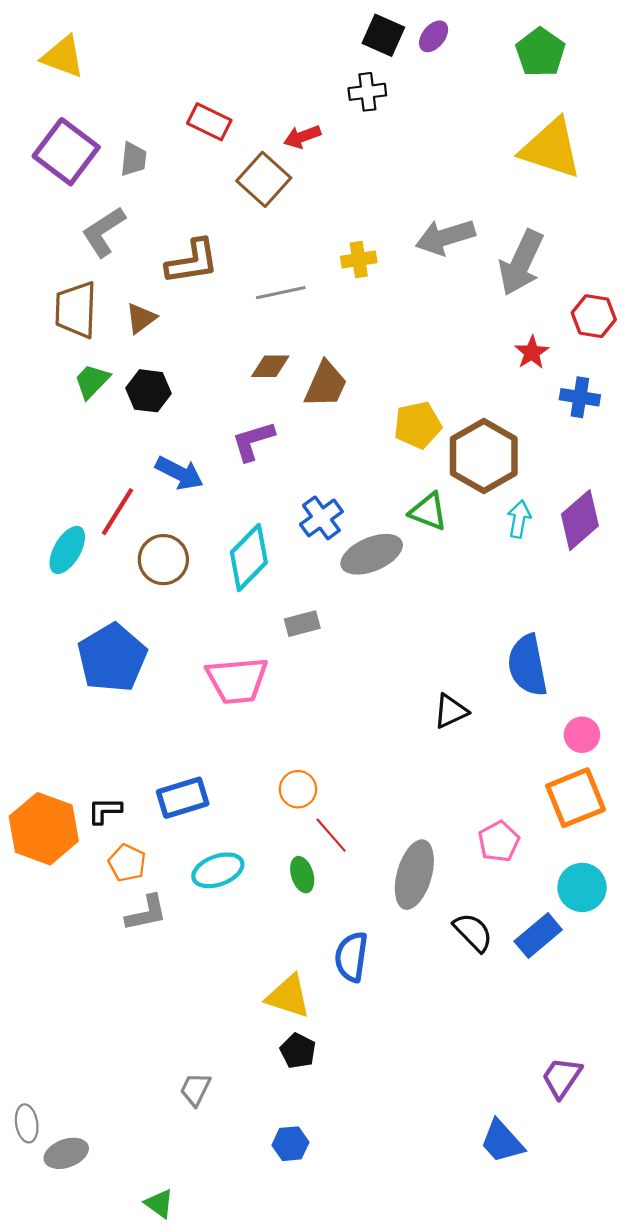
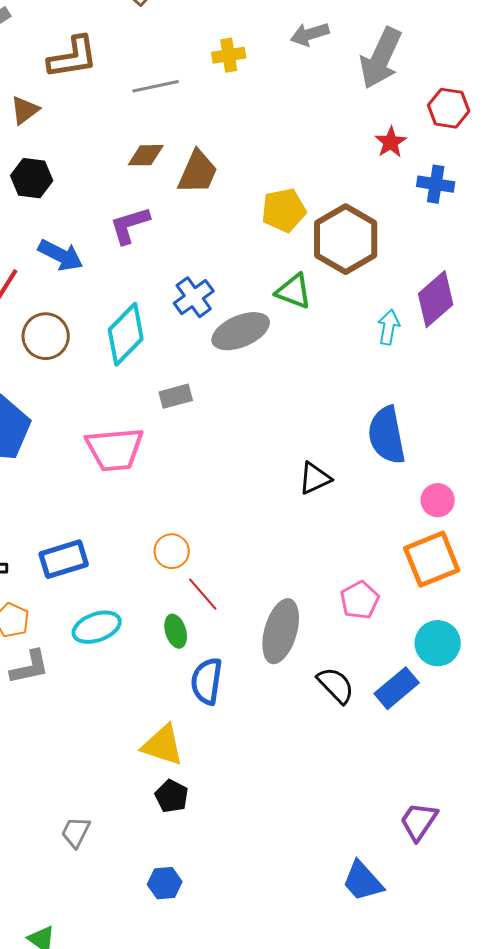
gray arrow: (445, 237) -> (310, 34), size x0.7
cyan arrow: (519, 519) -> (389, 327), moved
blue semicircle: (351, 957) -> (207, 681), moved

